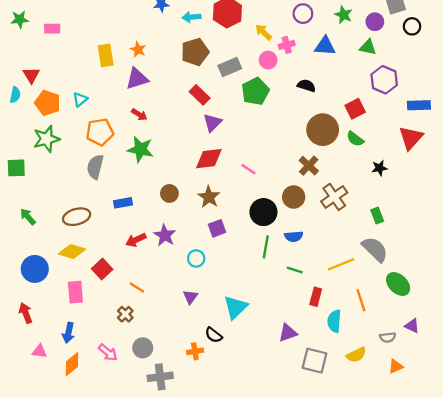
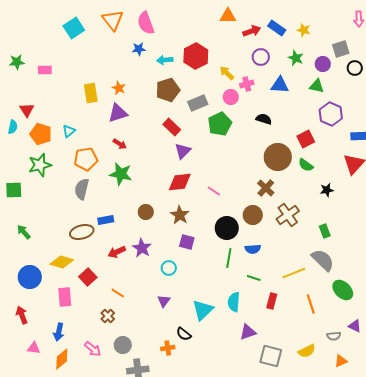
brown ellipse: (77, 217) -> (82, 232), moved
purple square: (217, 228) -> (187, 242), turned 35
cyan semicircle: (334, 321) -> (234, 302), moved

